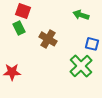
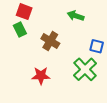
green arrow: (81, 15) -> (76, 16), moved
red star: (12, 72) -> (41, 76), moved

